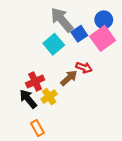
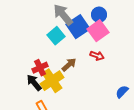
blue square: (79, 34) -> (78, 27), size x1.6
red arrow: (84, 67) -> (97, 56), moved
yellow cross: (49, 97) -> (52, 81), size x1.6

